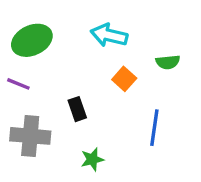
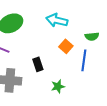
blue line: (154, 128) -> (84, 60), moved
green star: (92, 159) -> (58, 86), moved

